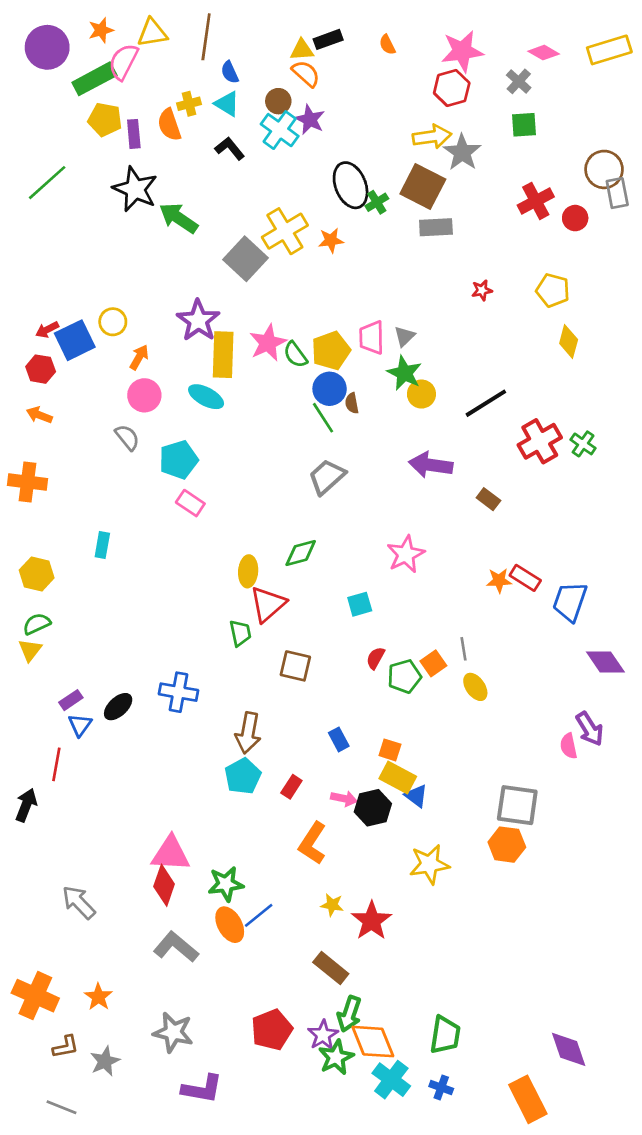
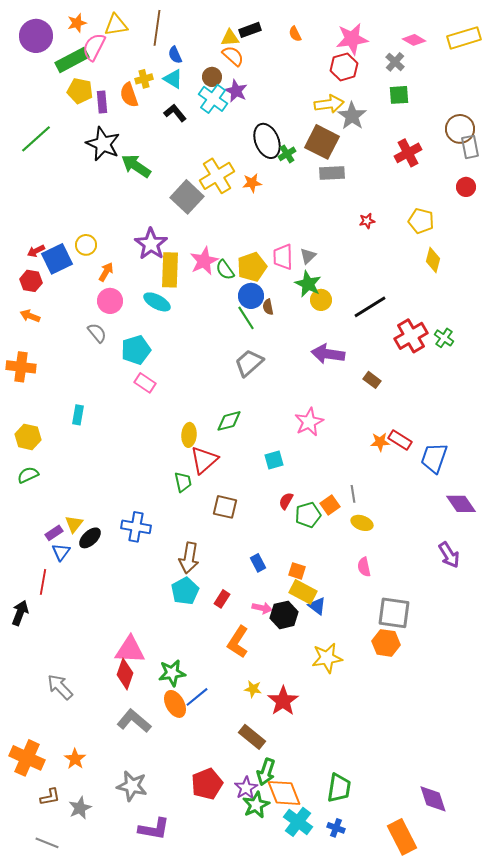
red circle: (575, 218) -> (466, 187), moved
yellow triangle: (30, 650) -> (74, 524), moved
yellow ellipse: (475, 687) -> (362, 523), turned -35
pink semicircle: (569, 746) -> (364, 567), moved

